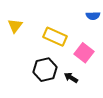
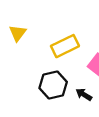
yellow rectangle: (55, 37) -> (65, 46), turned -50

